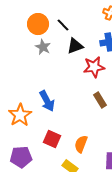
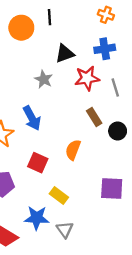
black line: (63, 25) -> (49, 17), moved, turned 40
gray star: (43, 47) -> (44, 79), moved
orange semicircle: (81, 144) -> (73, 150), moved

